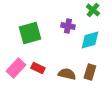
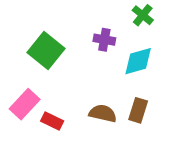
green square: (30, 33) -> (46, 50), turned -35
red rectangle: (38, 68) -> (52, 121), moved

